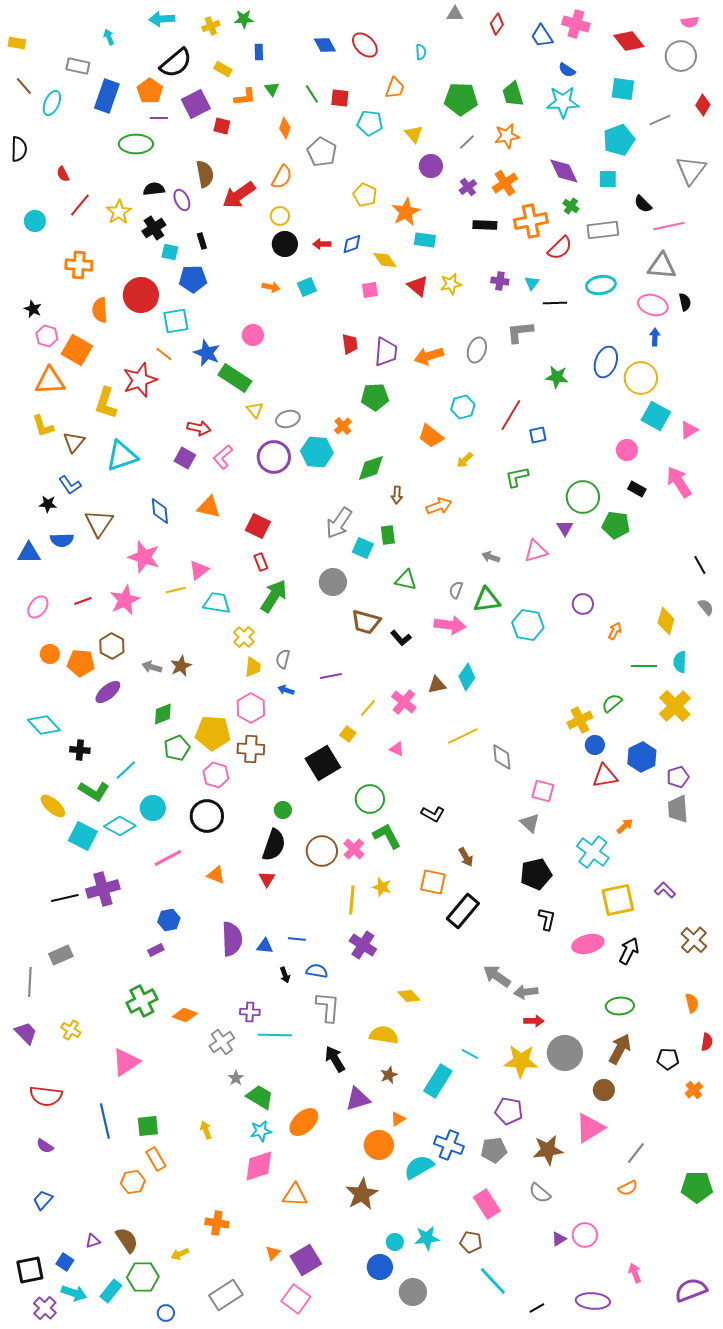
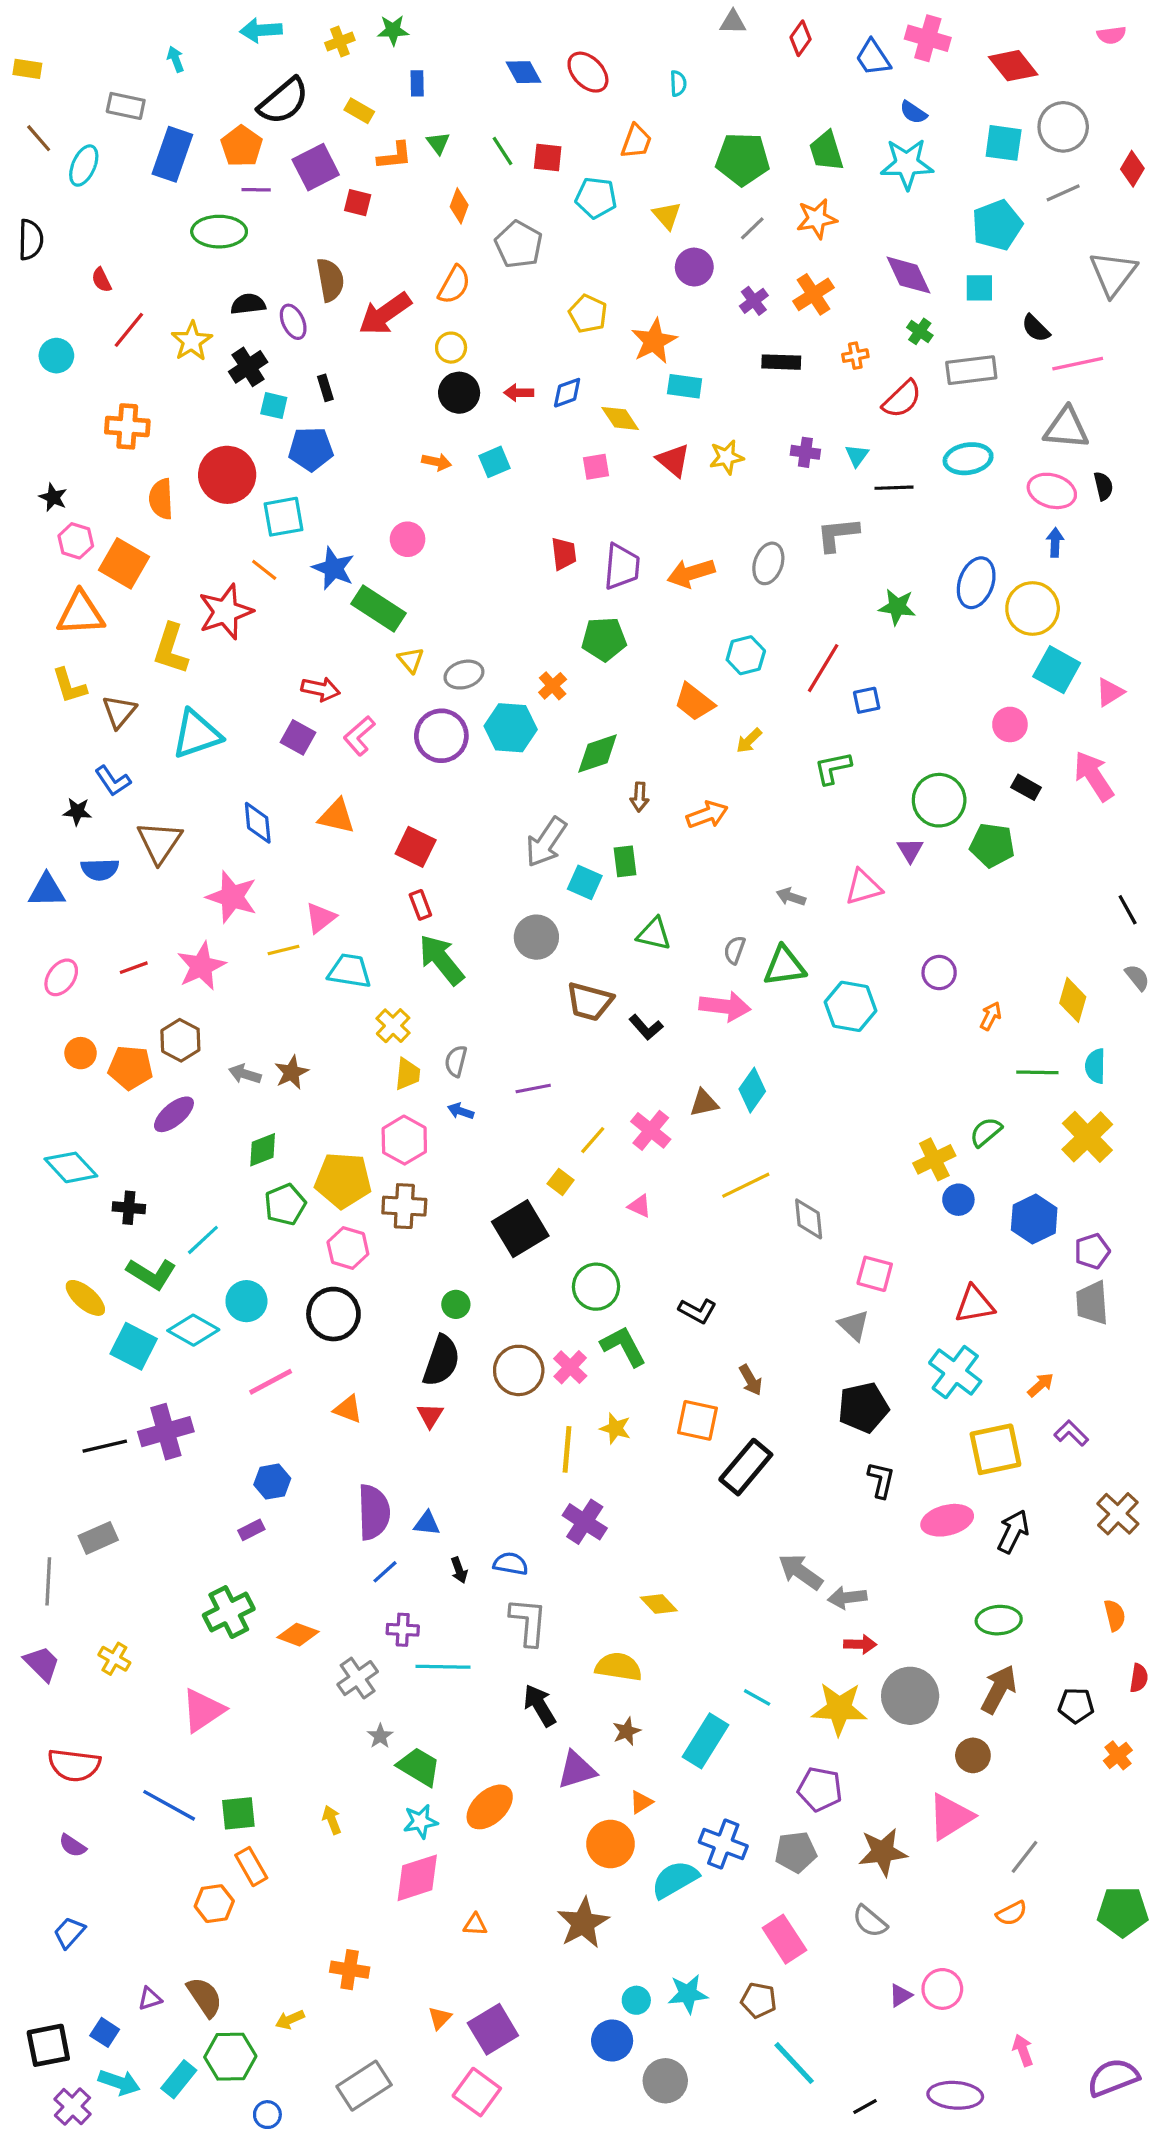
gray circle: (681, 56) -> (1063, 127), moved
orange cross: (531, 221) -> (855, 356), size x0.5
green arrow: (274, 596) -> (441, 960), turned -72
red triangle: (605, 776) -> (975, 1304), moved
orange arrow: (625, 826) -> (1041, 1385), moved
blue line: (297, 939) -> (385, 1572), moved, turned -48
blue line: (105, 1121) -> (169, 1805), turned -48
orange triangle: (295, 1195) -> (475, 1925), size x0.6

